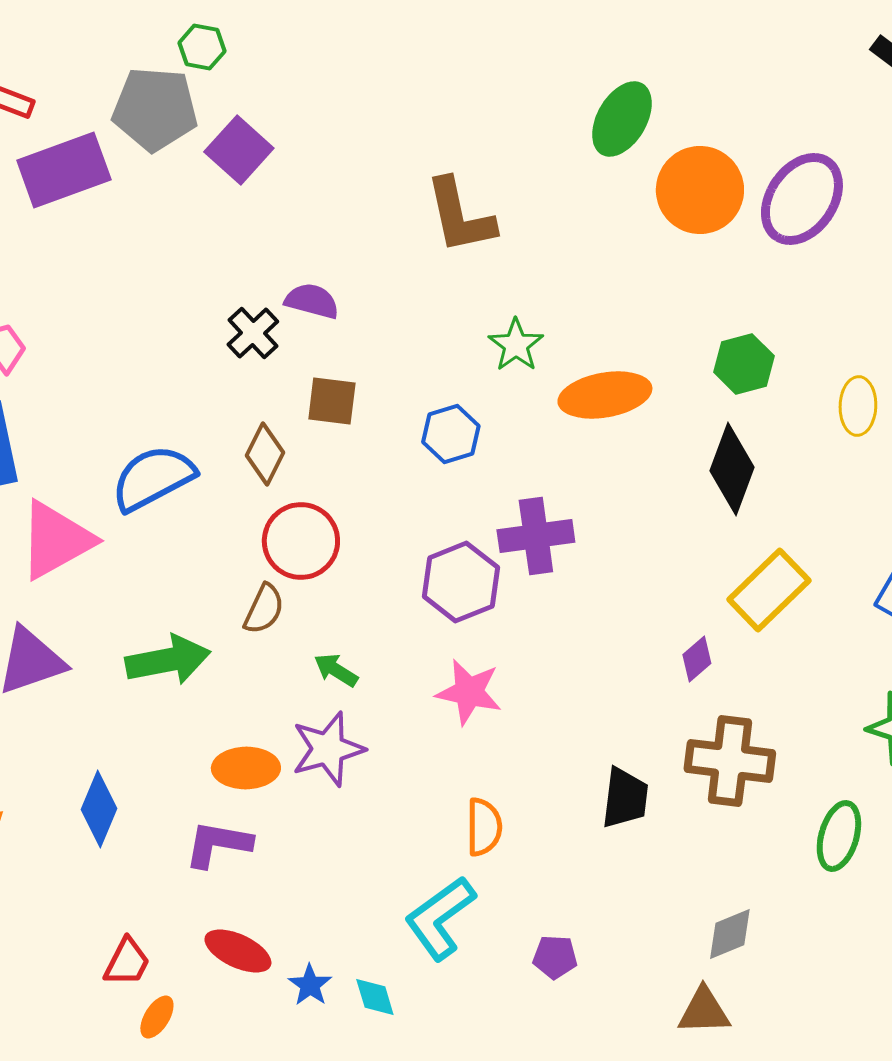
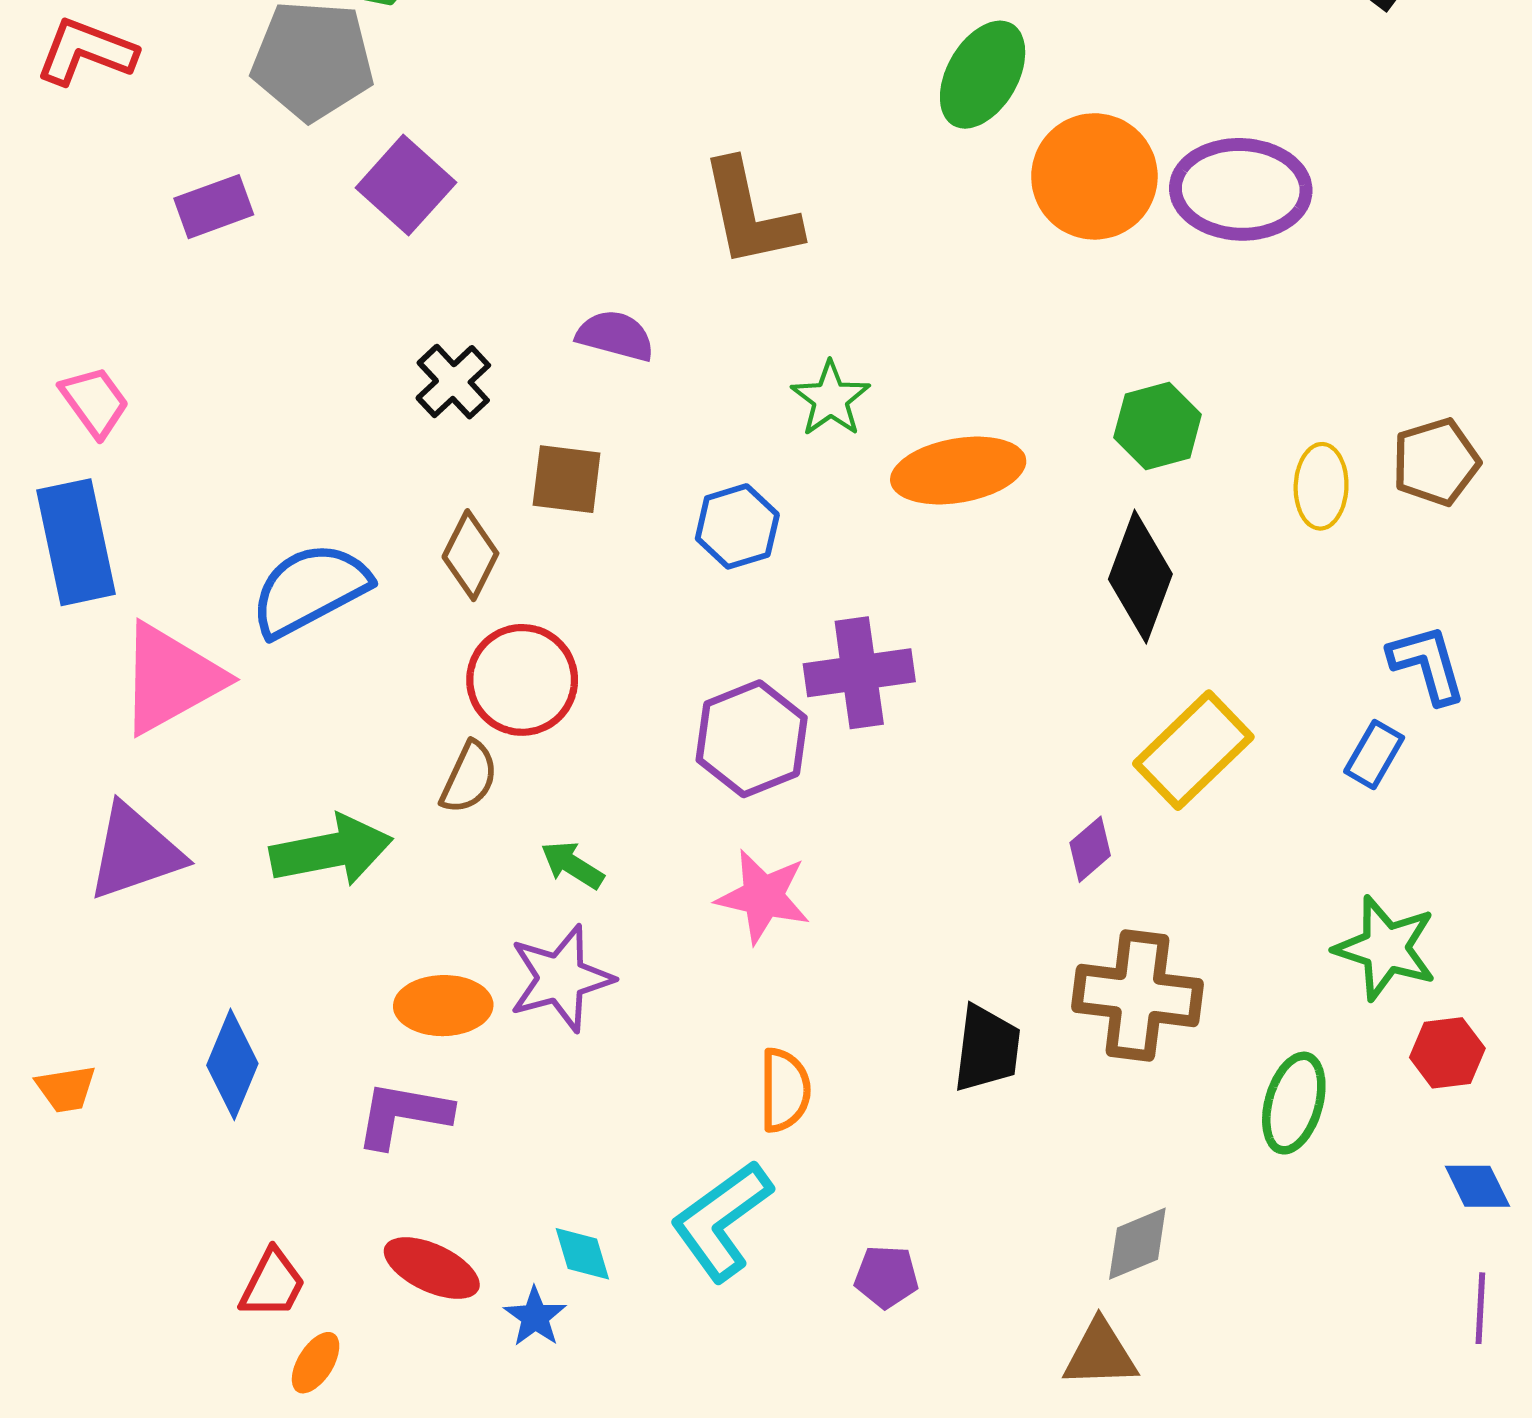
purple square: (239, 150) -> (406, 185), moved
purple rectangle: (64, 170) -> (214, 207), moved, size x0.6
purple ellipse: (802, 199) -> (1241, 189), turned 58
purple semicircle: (312, 301) -> (615, 336), moved
cyan diamond: (375, 997) -> (582, 1254), moved

